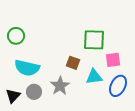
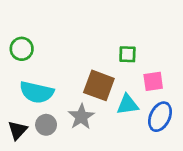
green square: (94, 40) -> (127, 54), size x0.6
brown square: (73, 63) -> (99, 85), size x1.6

